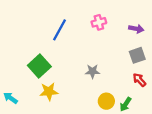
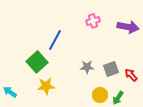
purple arrow: (136, 29) -> (128, 27), size x1.5
blue line: (59, 30) -> (55, 40), moved
gray square: (137, 55) -> (111, 69), moved

